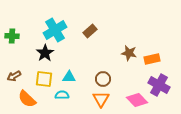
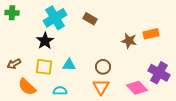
brown rectangle: (90, 31) -> (90, 19), turned 72
green cross: (12, 36) -> (12, 13), moved
orange rectangle: (152, 59) -> (151, 34), moved
cyan semicircle: (62, 95) -> (60, 91), moved

